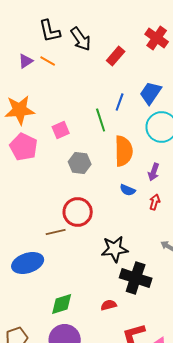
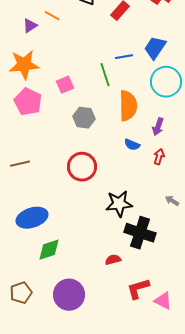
purple triangle: (26, 61) -> (30, 26), moved
blue line: (120, 102) -> (124, 57), turned 60
brown line: (56, 232) -> (20, 164), moved
green diamond: (62, 304) -> (49, 250), moved

